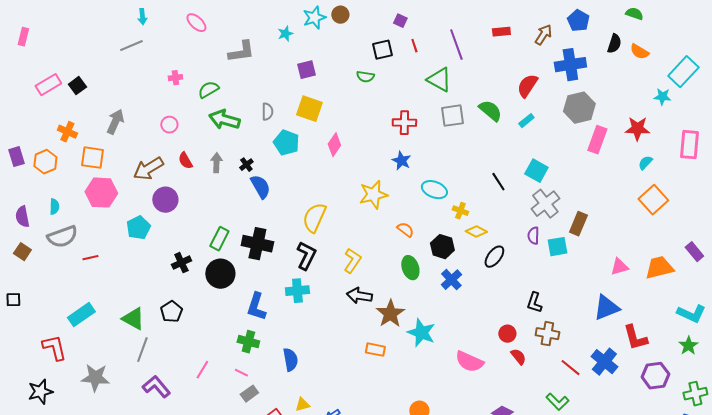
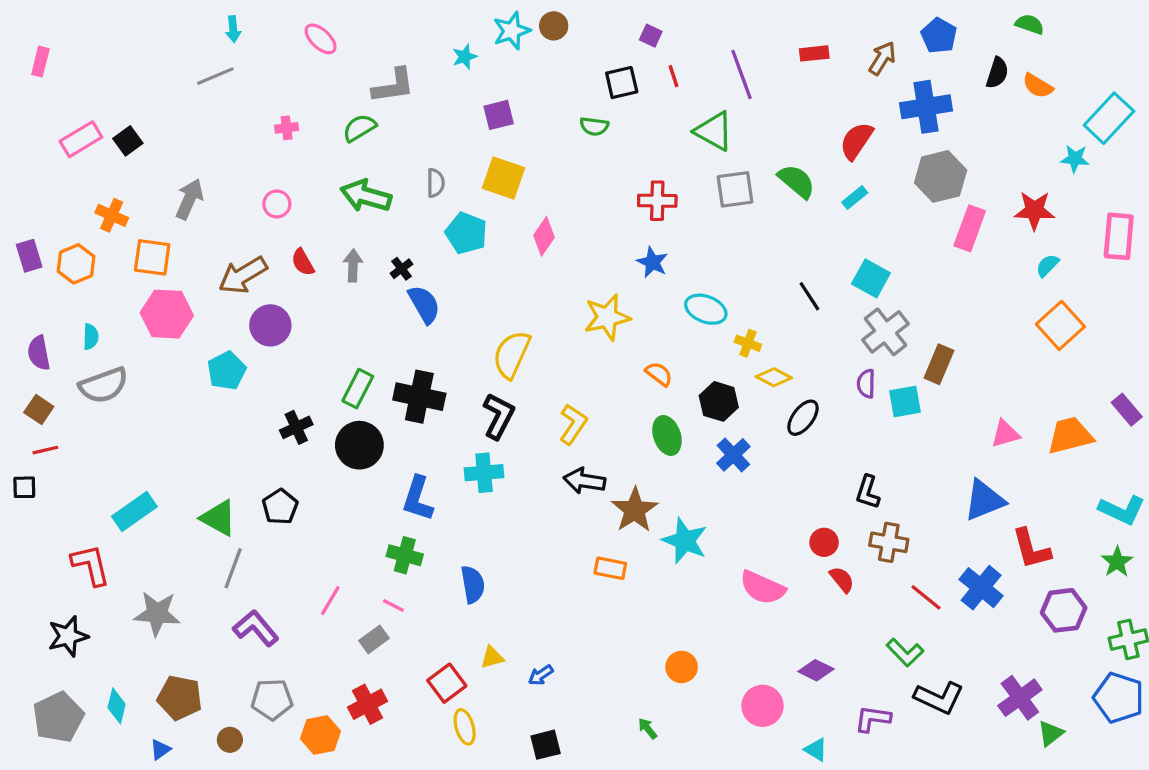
green semicircle: (208, 90) -> (359, 128), moved
red line: (90, 258) -> (45, 450), moved
gray rectangle: (249, 394) -> (374, 639), moved

